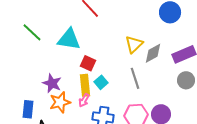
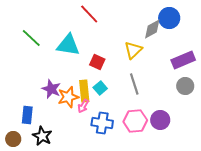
gray diamond: (153, 53) -> (152, 29), moved
red square: (88, 63) -> (97, 62), moved
orange star: (60, 102) -> (68, 97), moved

